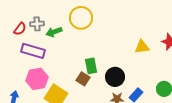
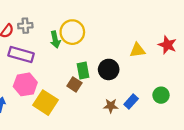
yellow circle: (81, 18) -> (72, 32), moved
green arrow: (54, 32) -> (55, 40), moved, turned -84
black circle: (115, 77) -> (109, 69), moved

